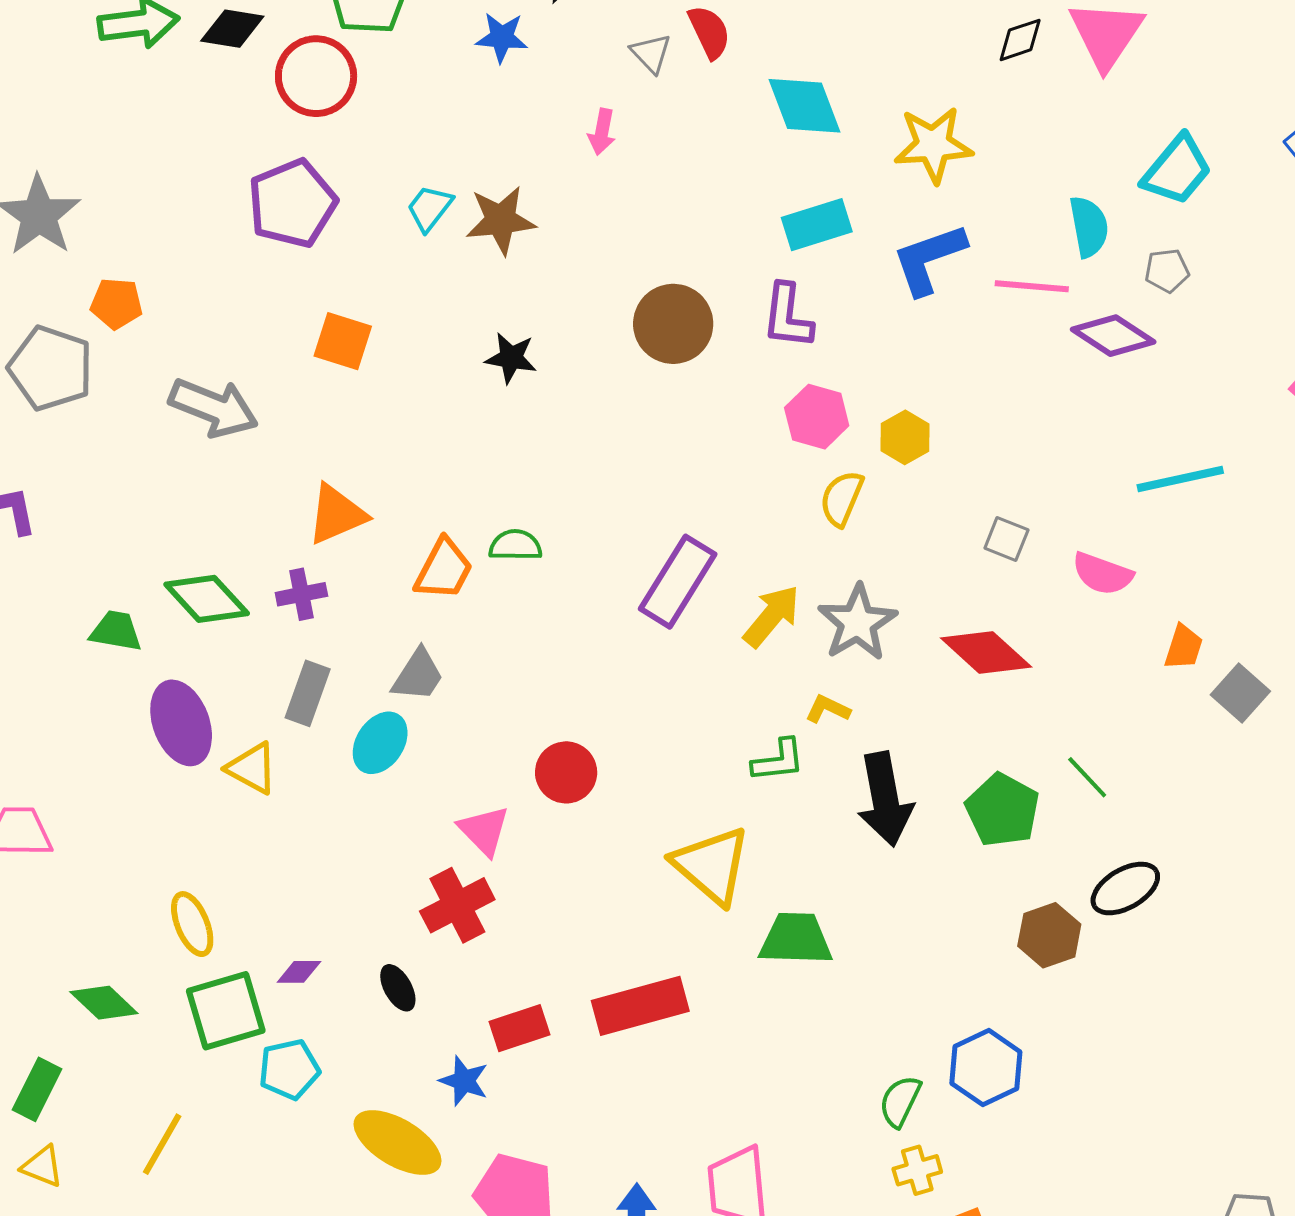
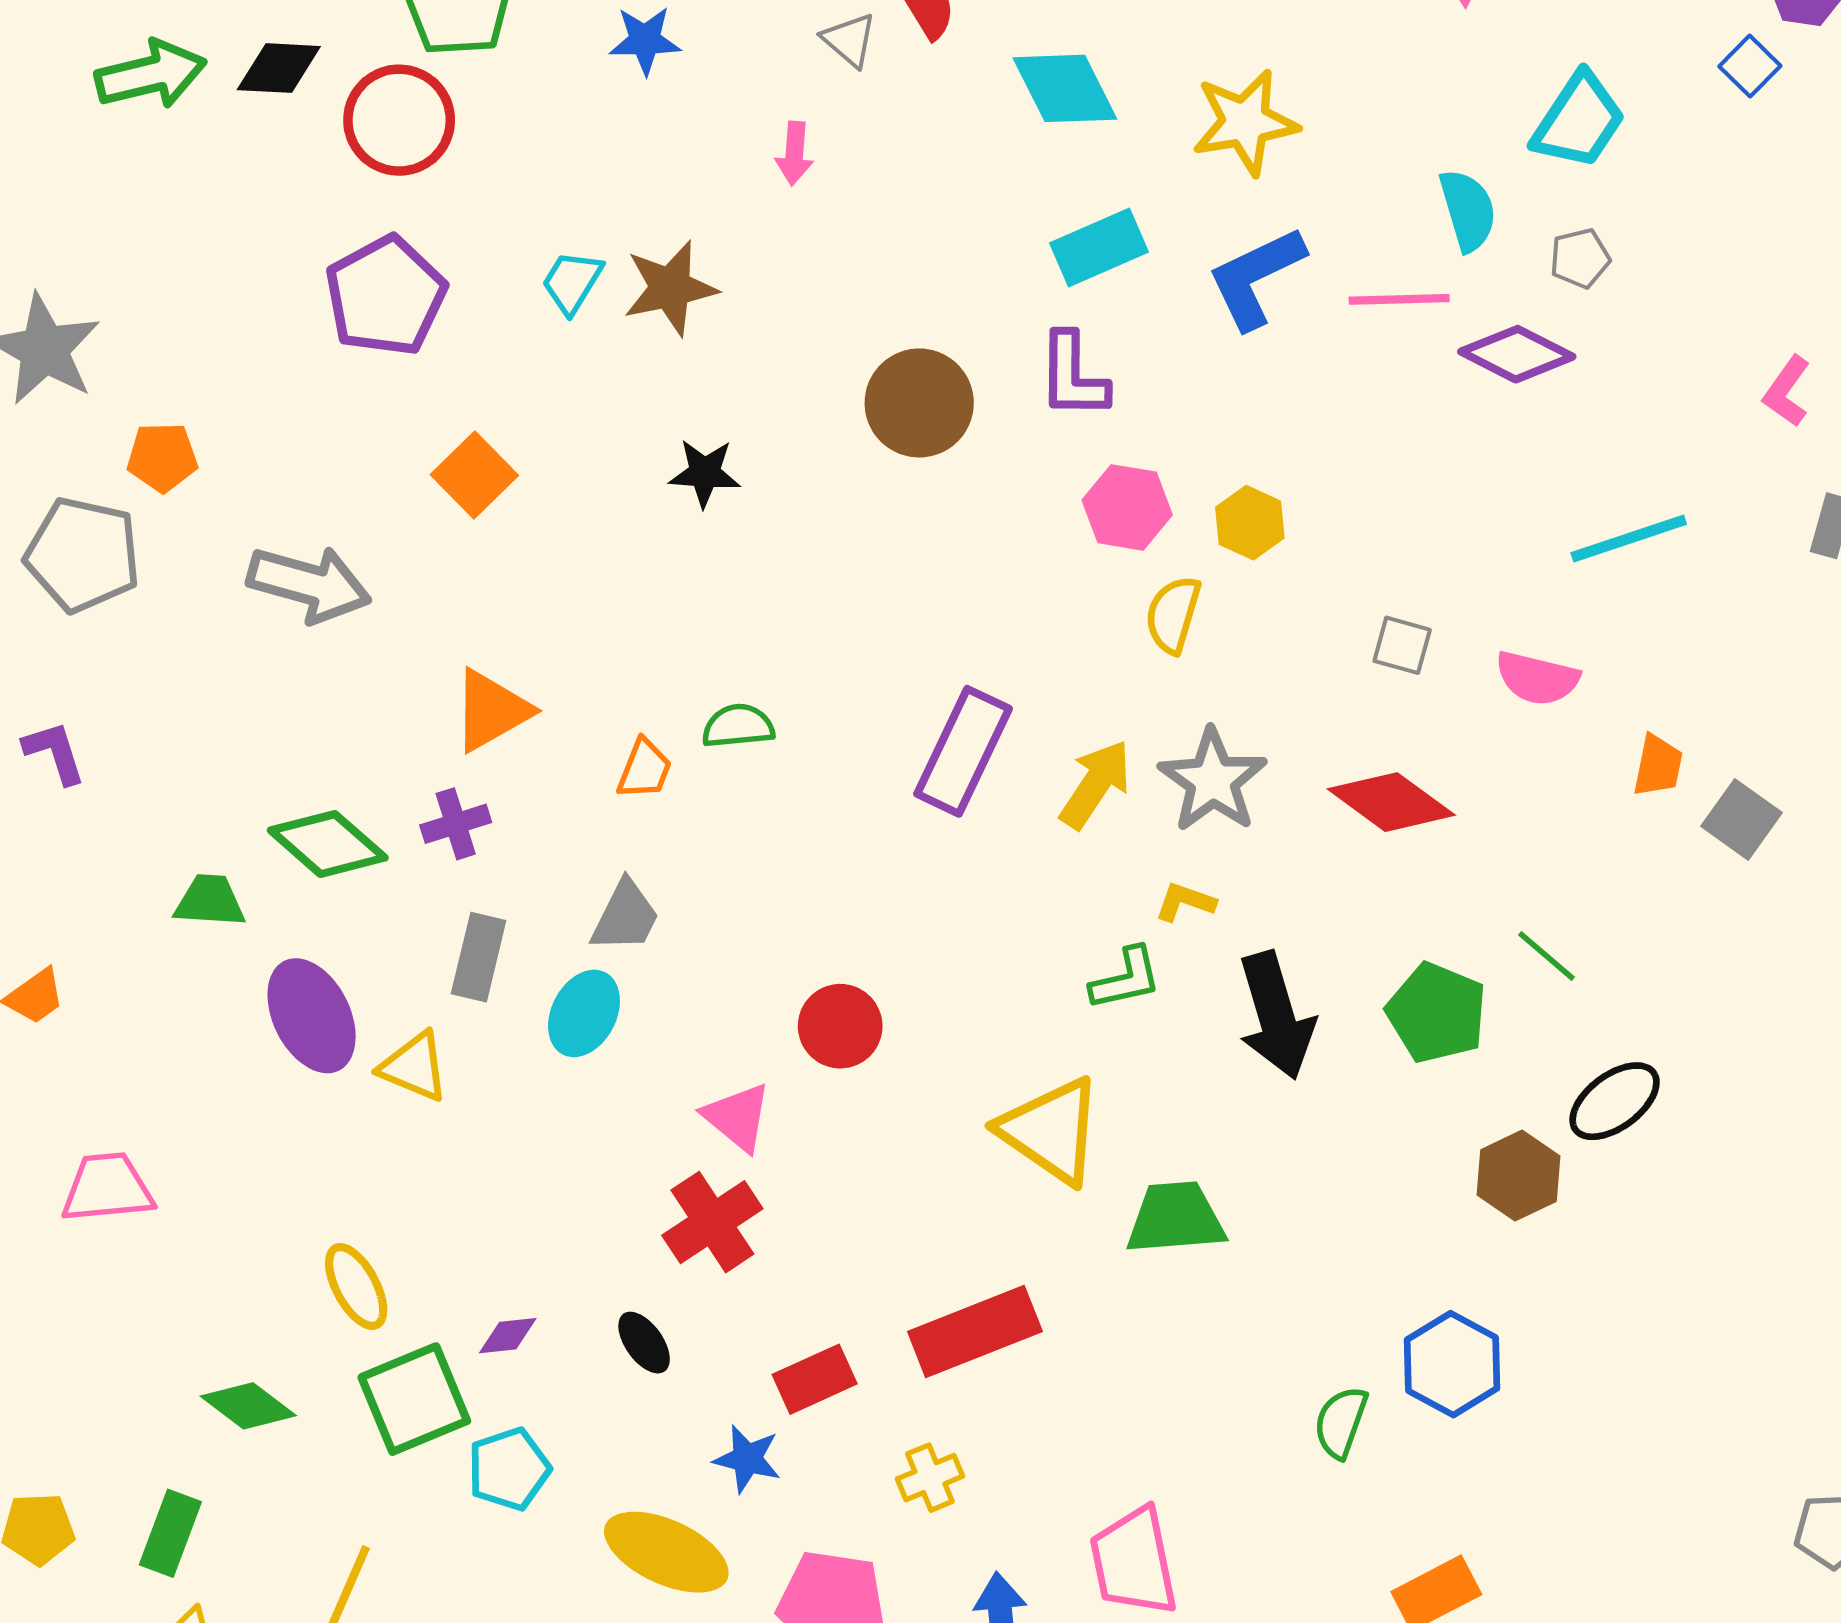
orange square: (343, 341) -> (474, 475), turned 34
orange trapezoid: (444, 569) -> (644, 769), size x0.7
yellow cross: (917, 1170) -> (930, 1478), moved

